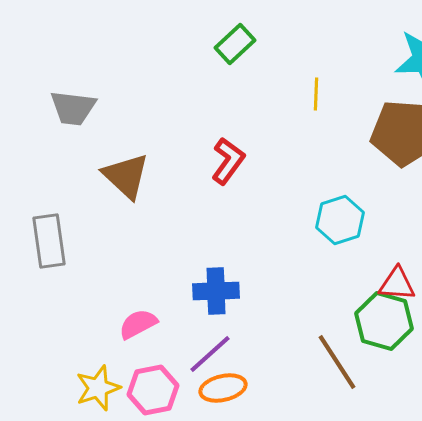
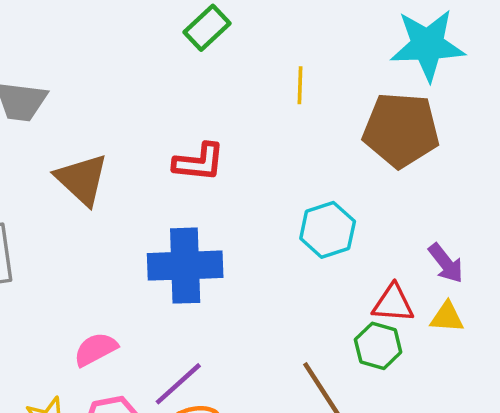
red L-shape: (228, 161) -> (199, 162), turned 60
blue cross: (216, 291) -> (185, 266), moved, size x1.4
green hexagon: (384, 321) -> (378, 346), size x0.7

